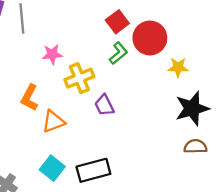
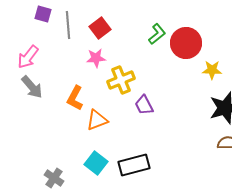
red square: (117, 22) -> (100, 28), moved
green L-shape: (118, 53) -> (157, 34), moved

